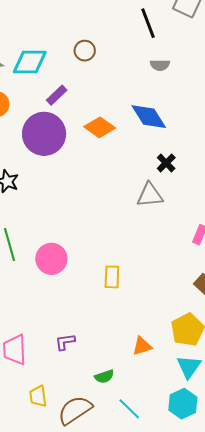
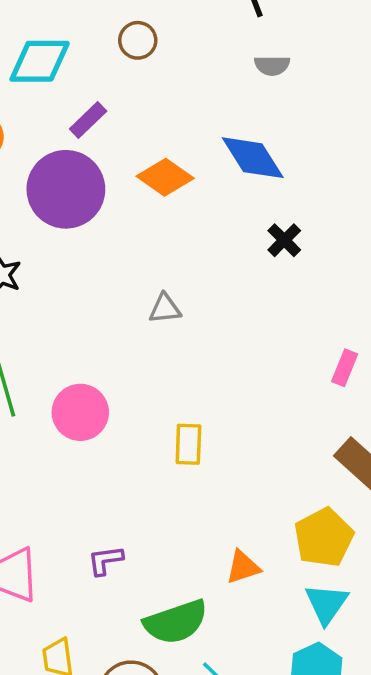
gray triangle: (150, 195) -> (165, 309), moved, size x0.7
green semicircle: (104, 377) -> (176, 622), size x1.8

